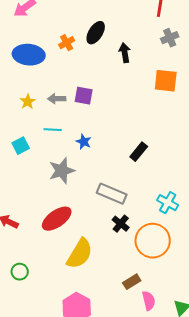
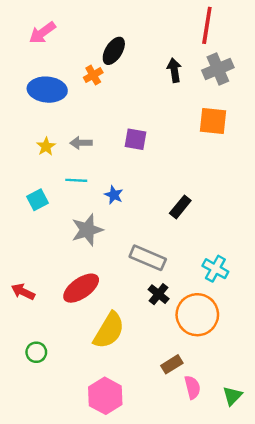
black ellipse: (96, 33) -> (114, 51), moved
gray cross: (170, 38) -> (218, 69), size x1.4
black arrow: (125, 53) -> (174, 70), moved
purple square: (84, 96) -> (136, 139), moved

